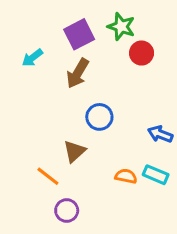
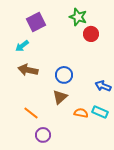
purple square: (79, 34) -> (36, 22), moved
cyan arrow: (32, 58) -> (22, 46), moved
brown arrow: (78, 73) -> (28, 70), moved, turned 72
brown triangle: (74, 151) -> (60, 97), moved

